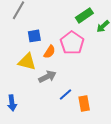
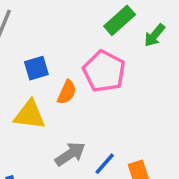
gray arrow: (47, 77) -> (70, 154), moved

